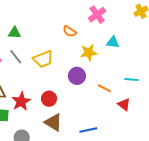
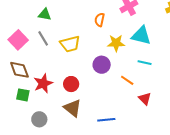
orange semicircle: (70, 31) -> (100, 20), turned 64
cyan triangle: (113, 42) -> (141, 36), size x1.5
cyan line: (132, 80) -> (145, 63), moved

